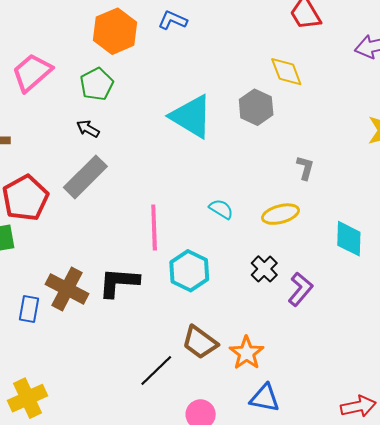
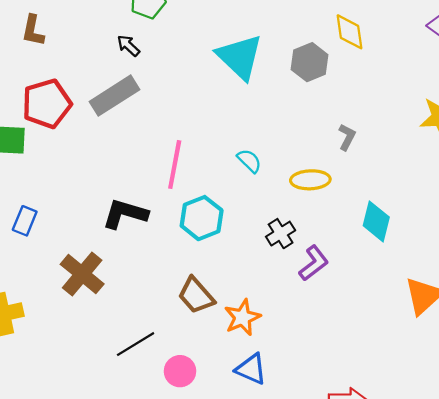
brown cross: (67, 289) -> (82, 274), moved
black line: (156, 371) -> (136, 344), moved

